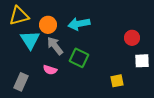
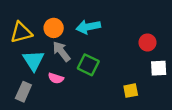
yellow triangle: (19, 16) -> (21, 32), moved
cyan triangle: (30, 40) -> (33, 60), moved

